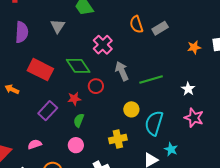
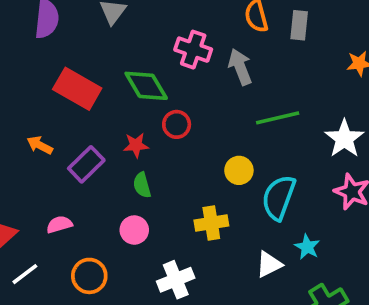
gray rectangle: (160, 28) -> (299, 25), turned -56
pink cross: (103, 45) -> (193, 50), turned -30
gray arrow: (122, 71) -> (240, 67), moved
orange arrow: (12, 89) -> (40, 145), moved
white star: (188, 89) -> (344, 139), size x1.5
green semicircle: (79, 120) -> (142, 185), turned -40

